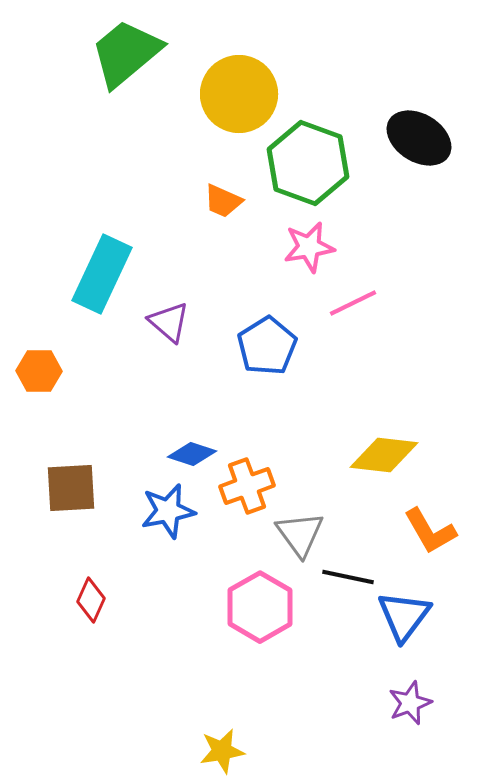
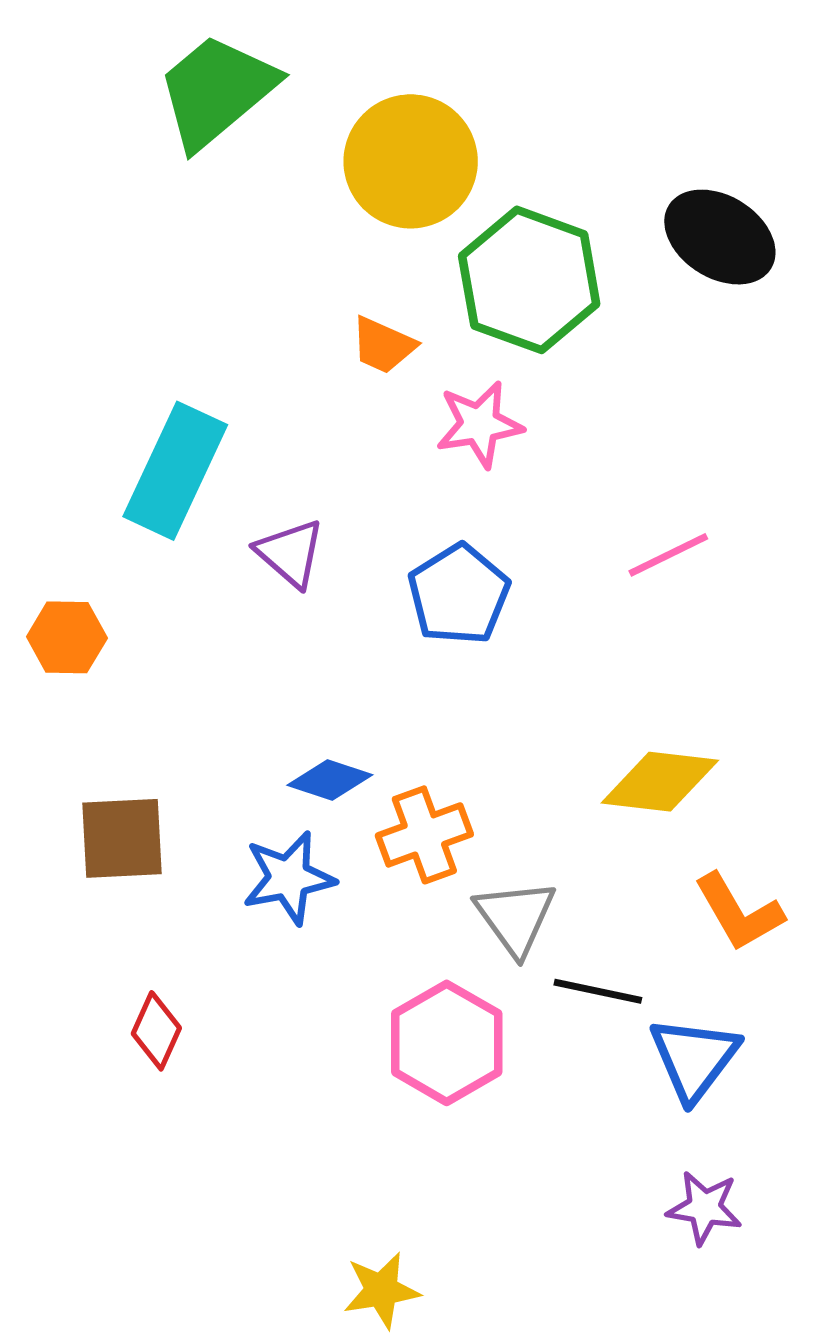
pink star: (309, 247) -> (479, 424), moved
pink line: (353, 303) -> (668, 555), moved
purple star: (410, 703) -> (704, 1208), turned 30

